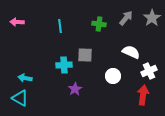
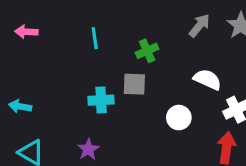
green cross: (99, 24) -> (147, 51), moved, turned -32
cyan arrow: (25, 78) -> (20, 106), moved
purple star: (75, 89) -> (88, 149), moved

